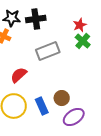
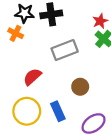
brown circle: (62, 98) -> (80, 87), moved

